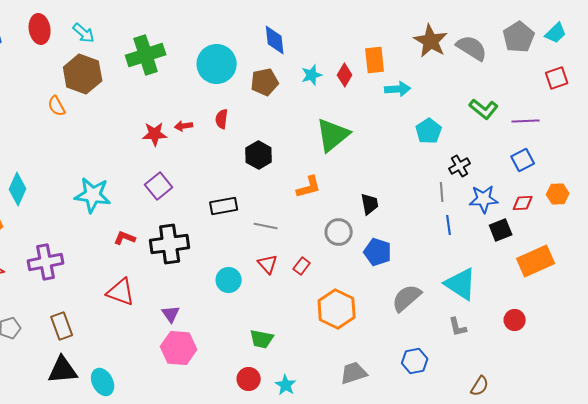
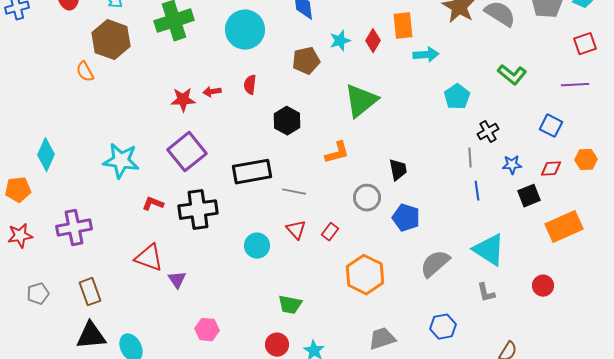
brown pentagon: (265, 82) -> (306, 61), moved
purple line: (526, 121) -> (575, 85), moved
blue square: (523, 160) -> (551, 126), turned -35
purple square: (159, 186) -> (187, 152), size x1.4
blue star: (484, 199) -> (512, 165), size x0.7
black rectangle: (224, 206) -> (252, 172), size x1.4
purple triangle: (171, 314) -> (177, 280), moved
pink hexagon: (179, 348) -> (207, 330), moved, size x0.7

